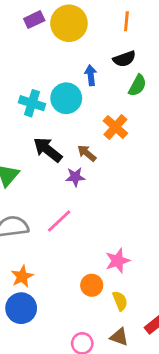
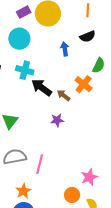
green semicircle: (137, 85) -> (99, 65), moved
cyan circle: (66, 98) -> (19, 39), moved
black arrow: (48, 150) -> (42, 88), moved
brown arrow: (87, 153) -> (64, 95), moved
pink line: (59, 221) -> (40, 164), moved, turned -30

